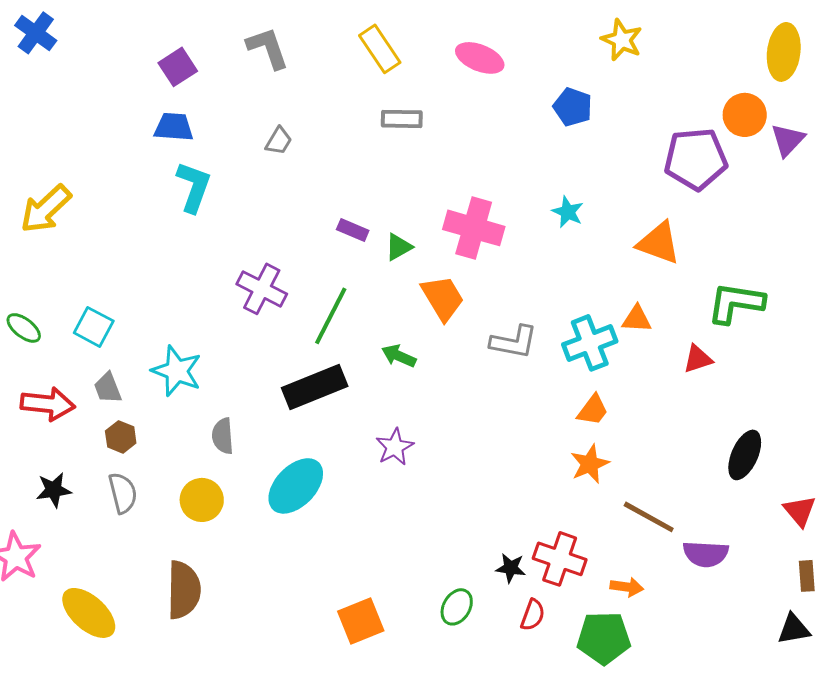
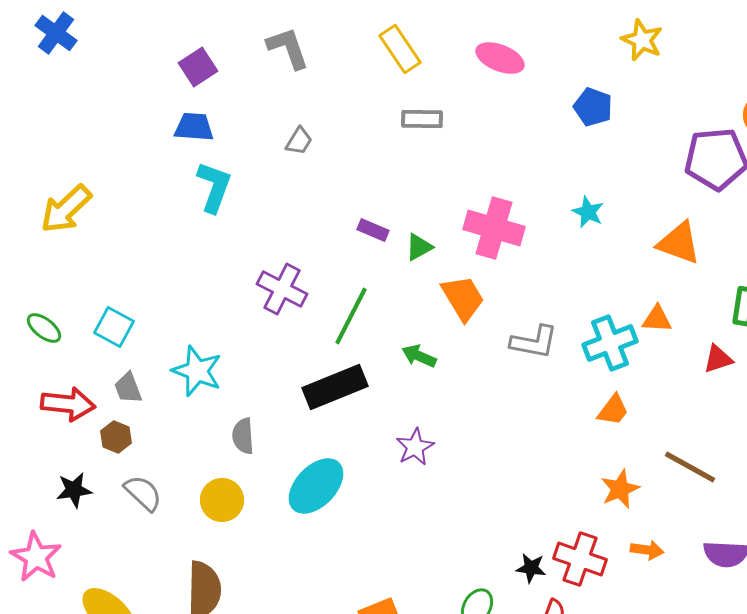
brown hexagon: (121, 437) -> (116, 437), moved
orange star: (590, 464) -> (620, 489), moved
gray semicircle: (123, 493) -> (143, 493), turned -33
brown line: (649, 517) -> (690, 467), moved
orange arrow: (627, 587) -> (647, 550), moved

